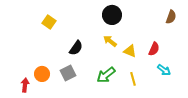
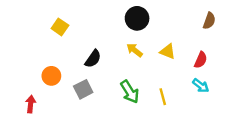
red semicircle: (154, 49) -> (201, 60), moved
yellow triangle: (130, 51) -> (168, 51), moved
orange circle: (42, 74) -> (51, 76), moved
green arrow: (106, 75) -> (130, 92), turned -84

